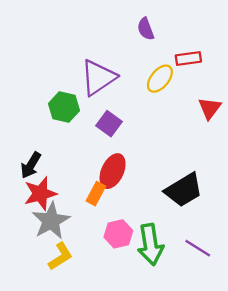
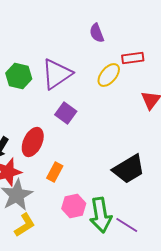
green hexagon: (64, 107) -> (19, 76), moved
red ellipse: (113, 171) -> (33, 142), moved
purple line: (198, 248) -> (127, 225), moved

